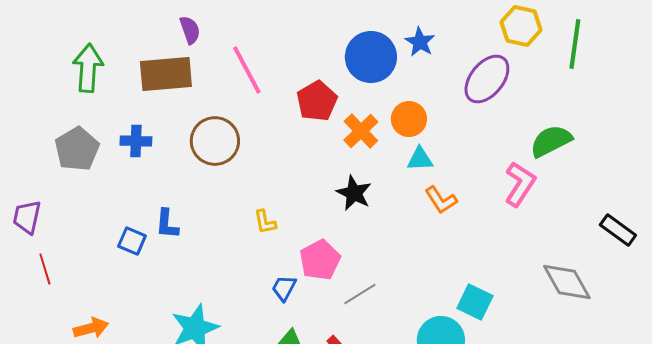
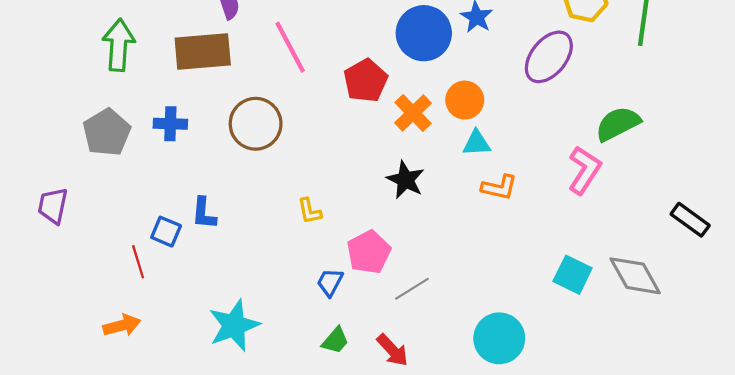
orange L-shape: (441, 200) -> (499, 187), turned -44
red line: (45, 269) -> (138, 262), moved
cyan square: (475, 302) -> (573, 275), moved

